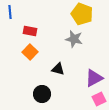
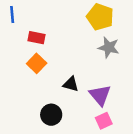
gray star: (74, 39) -> (109, 47), moved
purple triangle: (94, 78) -> (100, 95), moved, turned -42
pink square: (99, 99) -> (104, 121), moved

